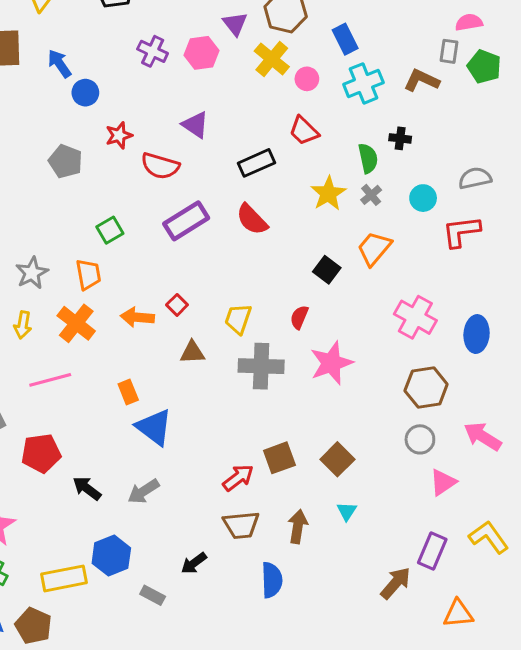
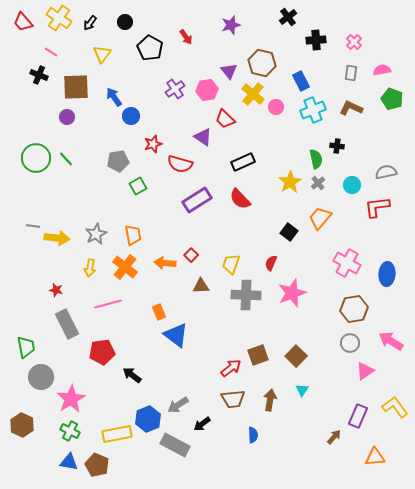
purple cross: (153, 51) -> (175, 89), turned 30
gray rectangle: (449, 51) -> (351, 73), moved
red trapezoid: (304, 131) -> (225, 119), moved
gray pentagon: (66, 161) -> (118, 161), turned -30
green square: (110, 230) -> (138, 186), moved
gray arrow: (143, 491) -> (178, 405), moved
blue semicircle: (272, 580) -> (253, 435), size x0.7
brown arrow: (396, 583) -> (334, 437), size x0.7
gray rectangle: (153, 595) -> (175, 445), size x1.8

